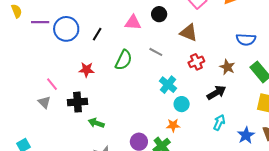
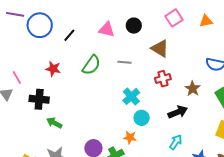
gray line: (156, 52) -> (124, 62), turned -32

